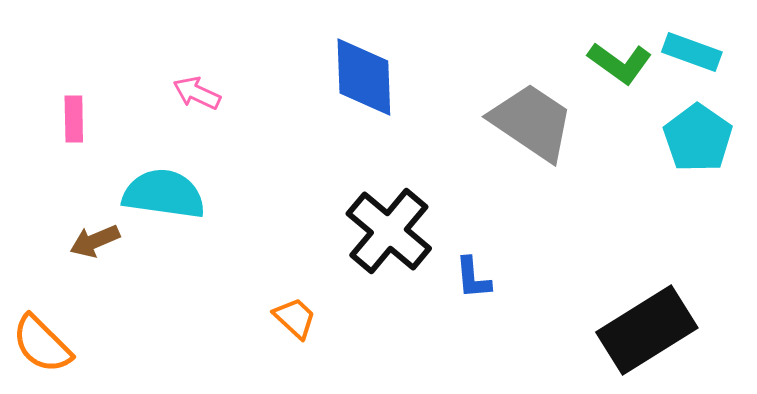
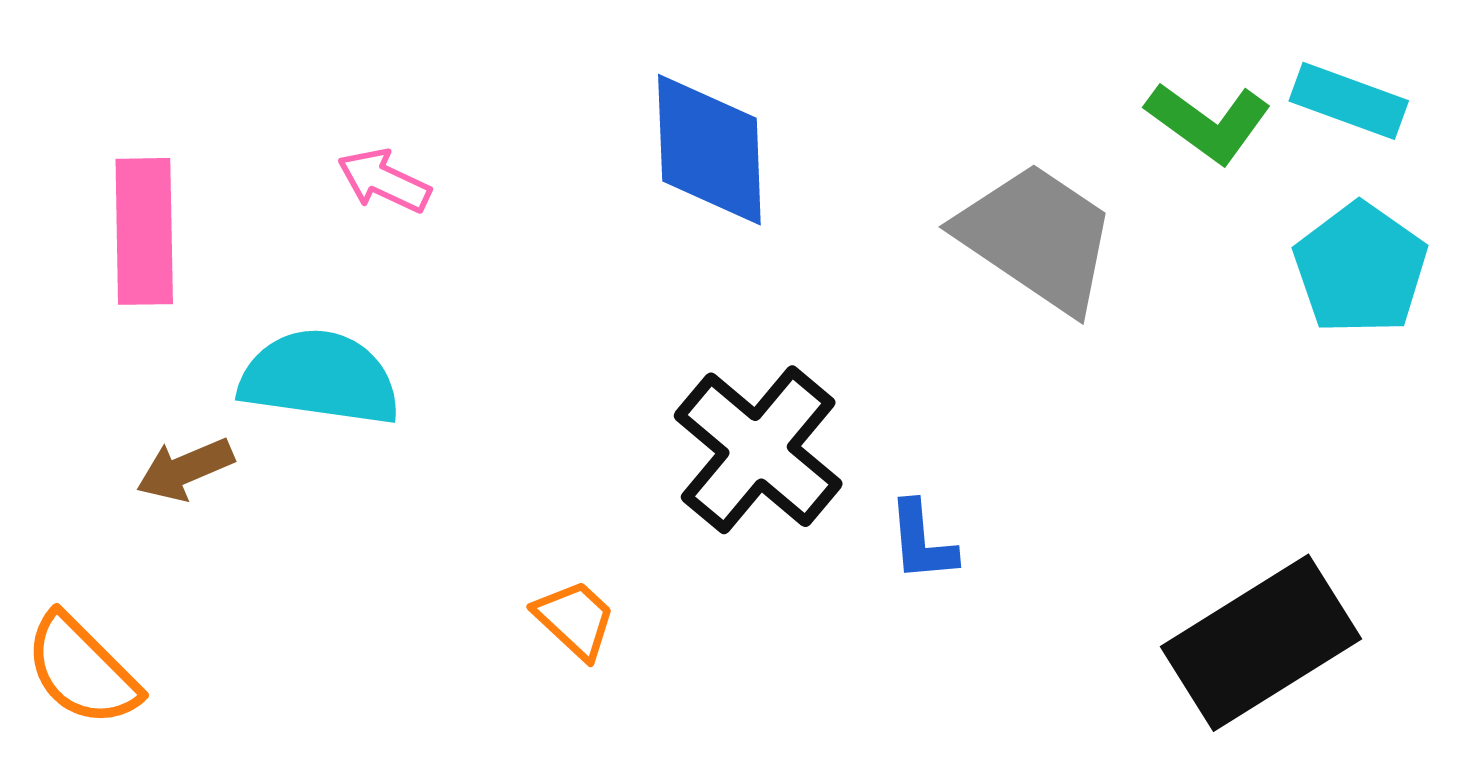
pink rectangle: (74, 119) -> (144, 231), size x1.6

